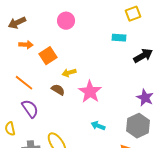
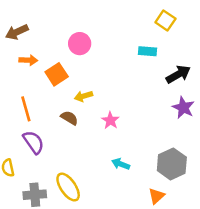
yellow square: (133, 14) -> (165, 20), turned -35
pink circle: (66, 21) -> (80, 44), moved
orange line: (24, 83) -> (26, 109), turned 36
pink star: (90, 92) -> (110, 120), size x0.6
purple star: (145, 98) -> (183, 108), moved

